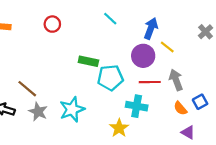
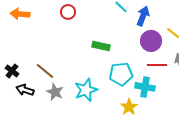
blue arrow: (151, 28) -> (143, 16), moved
cyan pentagon: (110, 78) -> (121, 74), moved

